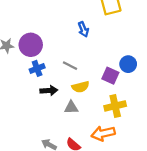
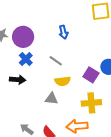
blue arrow: (83, 29) -> (63, 32), moved
blue cross: (37, 68) -> (26, 59), turned -32
black arrow: (49, 91) -> (18, 80), moved

